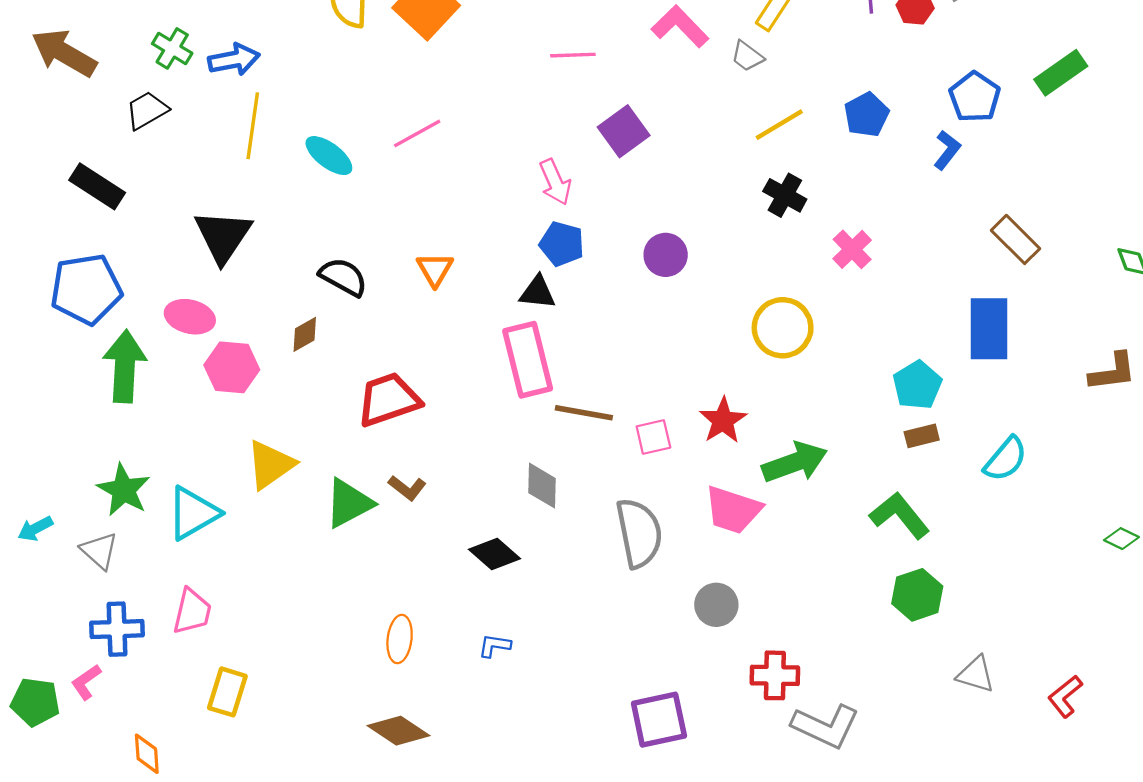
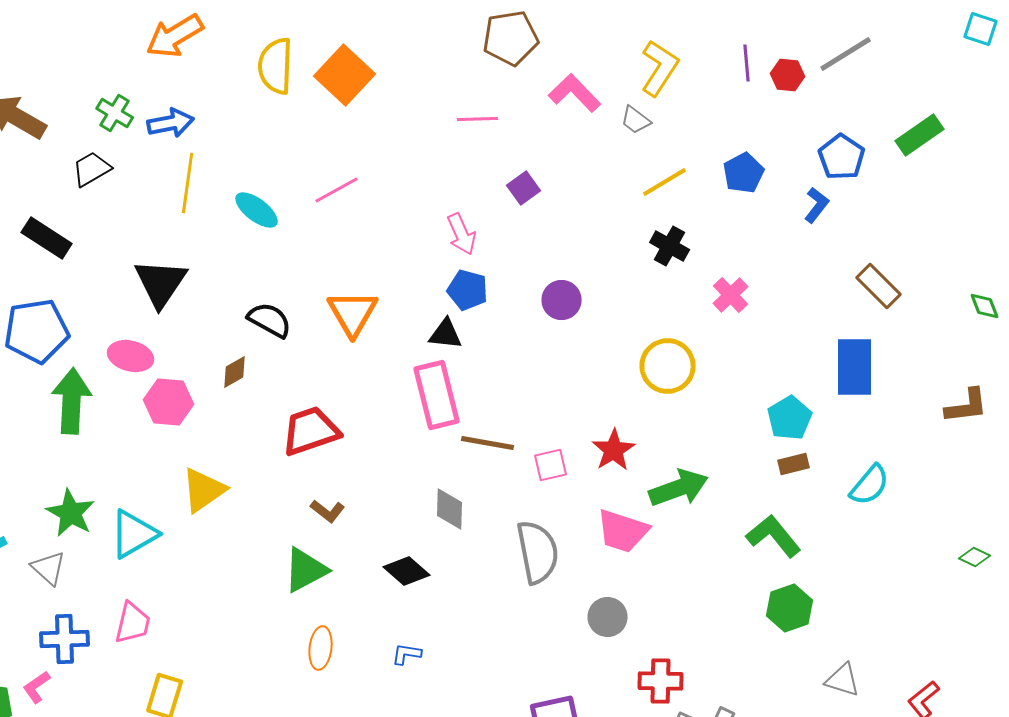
purple square: (624, 131) -> (524, 188), size x0.7
orange triangle: (435, 269) -> (353, 313), size x1.5
green triangle: (349, 503) -> (306, 570), moved

